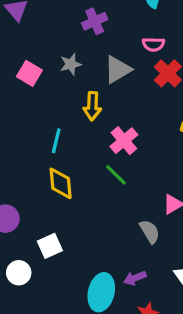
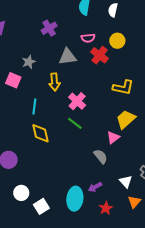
gray star: (71, 64) -> (29, 62), moved
gray triangle: (118, 70) -> (67, 57), turned 30
pink square: (29, 73) -> (13, 80), moved
white square: (50, 246) -> (41, 206), moved

